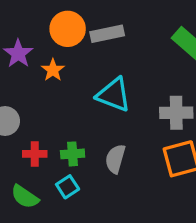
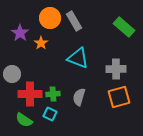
gray rectangle: (107, 34) -> (74, 21), turned 72
red cross: (35, 154) -> (30, 94), size x1.6
cyan square: (68, 187) -> (50, 114), turned -32

